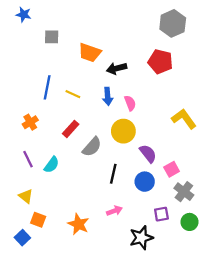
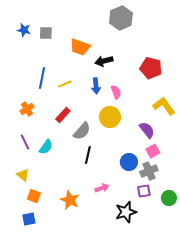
blue star: (24, 15) -> (24, 30), moved
gray hexagon: (173, 23) -> (121, 18), moved
red pentagon: (160, 62) -> (151, 68), moved
yellow line: (73, 94) -> (65, 84), turned -48
purple semicircle: (148, 154) -> (147, 130), moved
black line: (113, 174) -> (88, 155), moved
gray cross: (184, 192) -> (149, 171), moved, turned 30
blue square: (22, 238) -> (29, 219), moved, turned 32

